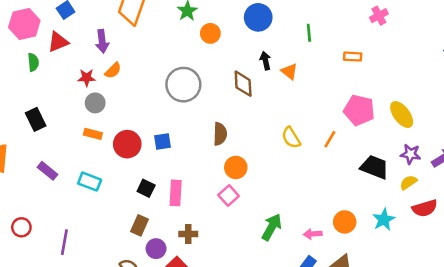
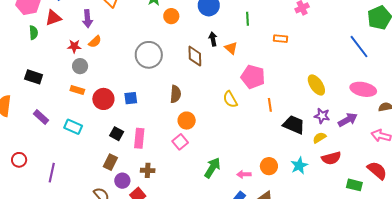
pink pentagon: (359, 110) -> (253, 77), moved
black rectangle: (36, 119) -> (34, 77), turned -48
orange line: (330, 139) -> (270, 105), moved, turned -40

